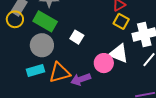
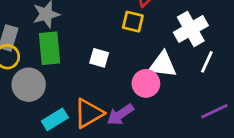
green rectangle: (45, 21) -> (49, 48), turned 70
yellow square: (121, 21) -> (133, 22), moved
gray circle: (42, 45) -> (29, 85), moved

